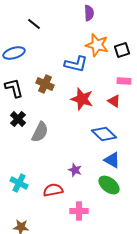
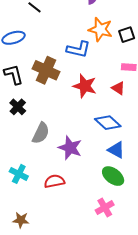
brown cross: (45, 84) -> (46, 70), size x1.4
gray semicircle: (40, 132) -> (41, 133), moved
purple star: (75, 170) -> (70, 148), moved, size x1.6
pink cross: (79, 211) -> (105, 207), moved, turned -30

